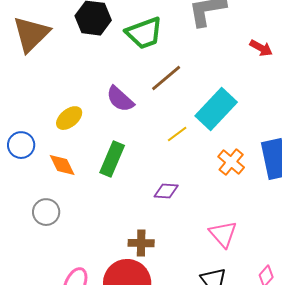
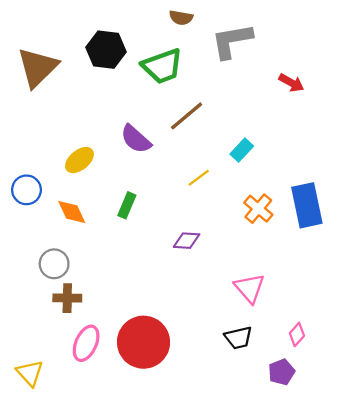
cyan rectangle: (216, 109) -> (242, 150), size x0.5
green rectangle: (112, 159) -> (127, 205), size x0.7
brown cross: (141, 243) -> (67, 298), moved

